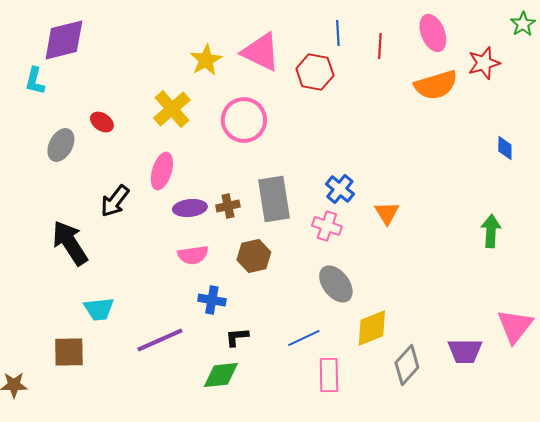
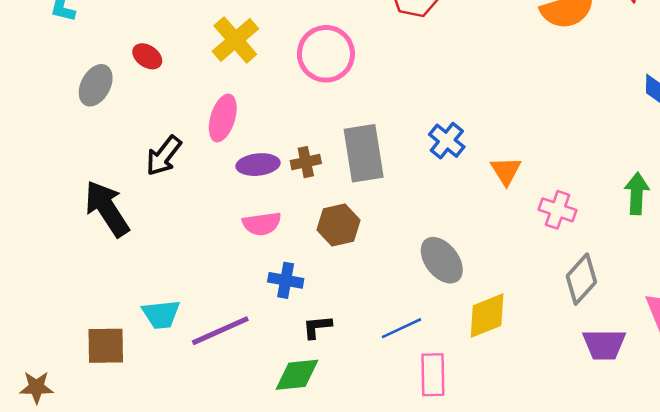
pink cross: (327, 226) -> (558, 210), moved
cyan trapezoid: (99, 309) -> (161, 314), moved
gray diamond: (407, 365) -> (581, 279), moved

